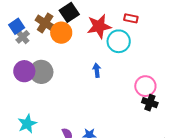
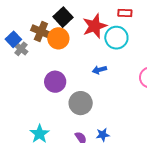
blue arrow: (97, 70) -> (99, 70), turned -88
purple circle: (24, 71) -> (55, 82), moved
gray circle: (41, 72) -> (81, 103), moved

